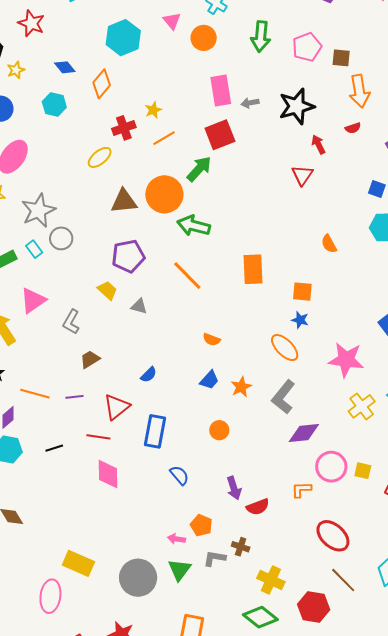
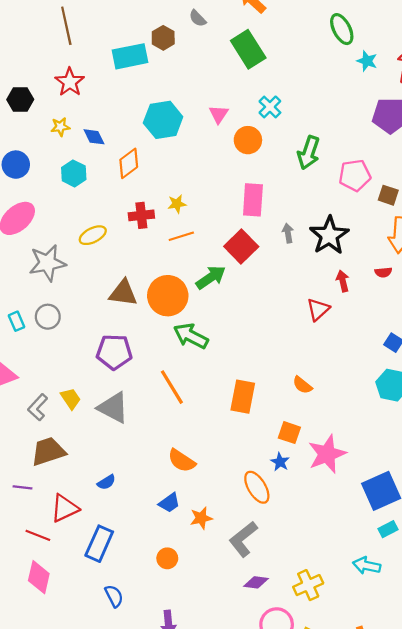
yellow star: (16, 70) -> (60, 127), moved
gray arrow: (250, 103) -> (288, 233), moved, turned 78
black star: (297, 106) -> (329, 235), turned -30
red square: (220, 135) -> (241, 246), turned -36
yellow ellipse: (100, 157) -> (93, 235), moved
gray star: (38, 211) -> (47, 263), moved
orange semicircle: (329, 244) -> (302, 385), moved, turned -36
yellow trapezoid: (107, 290) -> (71, 399), moved
gray triangle: (139, 306) -> (113, 408), size x1.8
orange semicircle: (212, 340) -> (182, 461), size x1.5
brown trapezoid: (90, 359) -> (48, 451), size x1.6
pink star: (346, 360) -> (327, 454), moved, turned 30
yellow cross: (362, 406) -> (308, 585), moved
purple diamond: (304, 433) -> (256, 582), size x0.7

